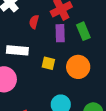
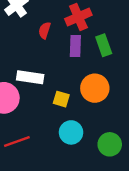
white rectangle: (17, 50) -> (30, 77), moved
yellow square: (48, 63) -> (61, 99), moved

